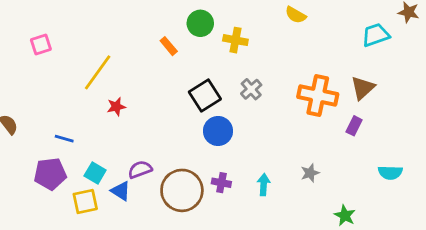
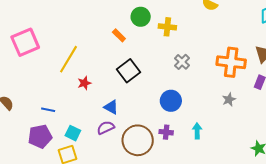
pink square: (41, 44) -> (25, 42), size x1.8
black square: (205, 95) -> (129, 71), moved
blue circle: (218, 131) -> (171, 101), moved
gray star: (310, 173) -> (229, 100), moved
blue triangle: (121, 191) -> (111, 107), moved

